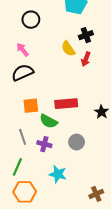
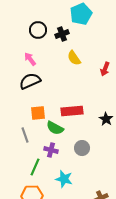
black cross: (86, 35) -> (62, 34), moved
red arrow: (86, 59) -> (105, 69), moved
gray line: (23, 137) -> (25, 135), moved
green line: (17, 167) -> (35, 167), moved

